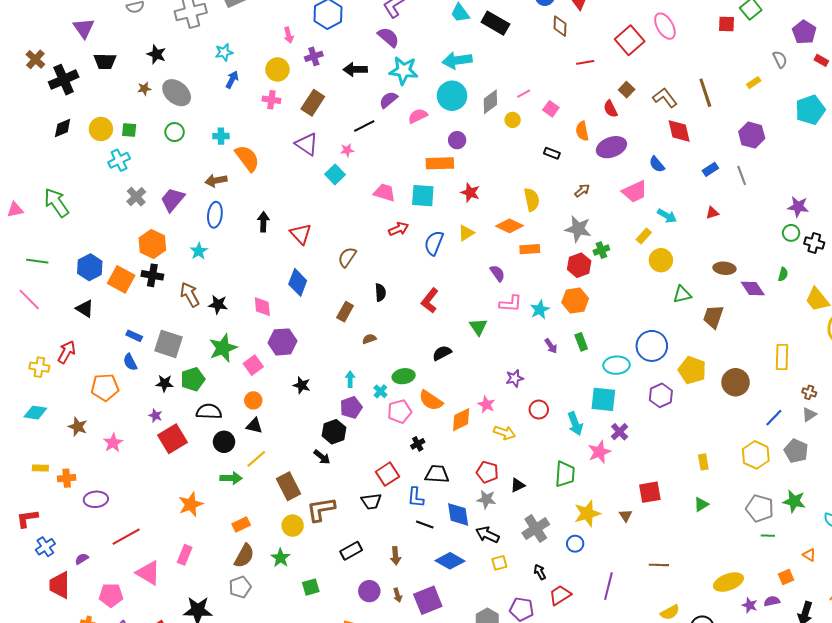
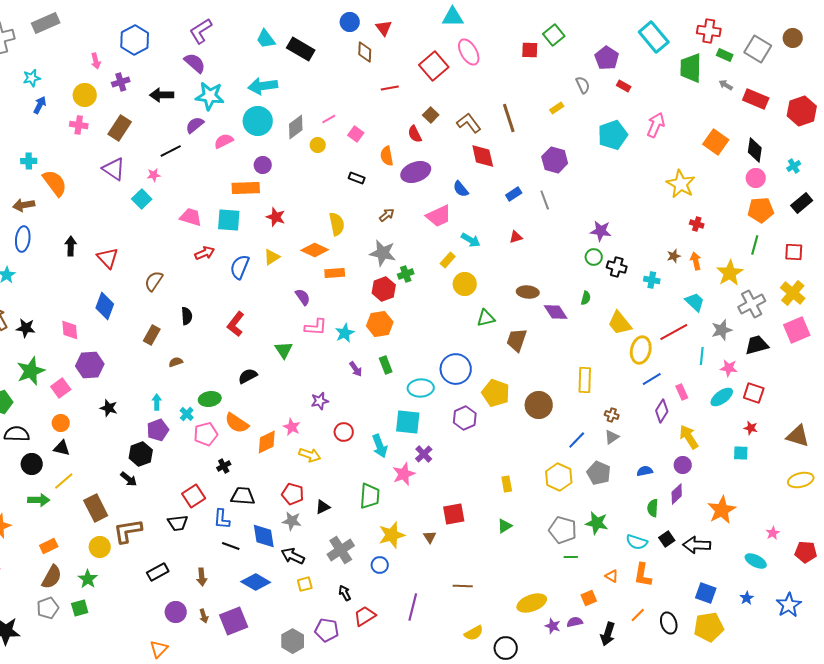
green square: (311, 587) -> (80, 608), moved

